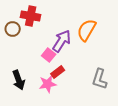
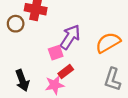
orange semicircle: (87, 30) -> (108, 43), moved, turned 30
pink square: (49, 55) -> (56, 53), turned 32

